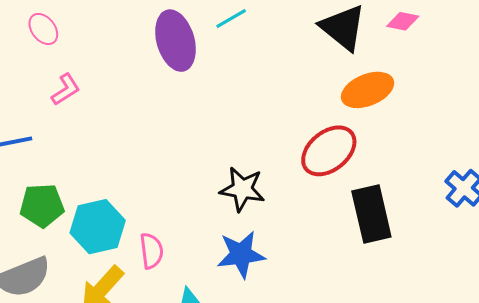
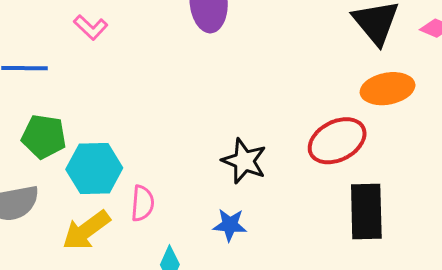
pink L-shape: (66, 90) -> (91, 27), turned 64
blue star: (241, 254) -> (230, 225), size x0.7

